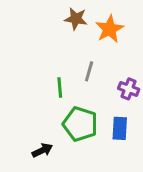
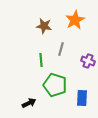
brown star: (76, 19) -> (44, 26), moved
blue rectangle: (120, 128) -> (82, 98), moved

